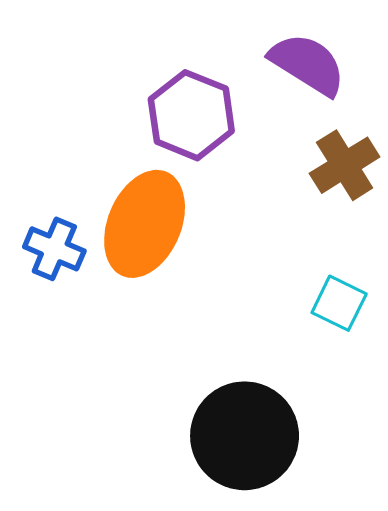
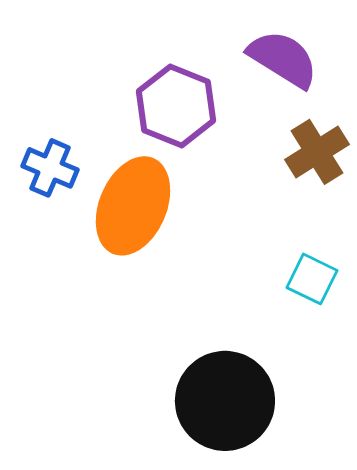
blue cross: (54, 249) -> (50, 168), moved

